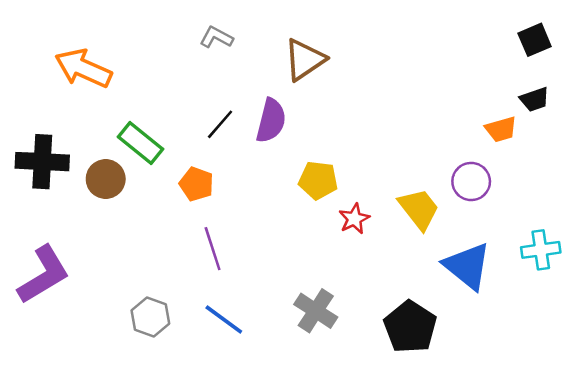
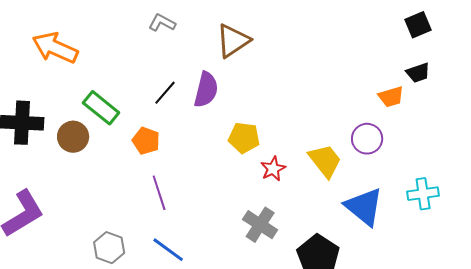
gray cross: (316, 311) -> (260, 225), moved

